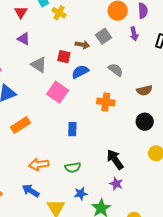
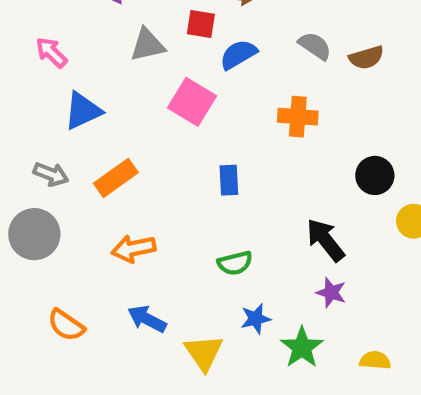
gray triangle: (39, 65) -> (147, 45), turned -42
brown semicircle: (144, 90) -> (366, 58), moved
black circle: (145, 122) -> (375, 175), moved
orange arrow: (39, 164) -> (134, 249), moved

